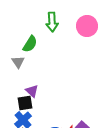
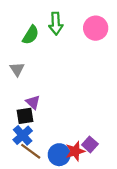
green semicircle: (30, 44) -> (31, 35), moved

